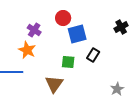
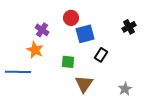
green square: (68, 62) -> (68, 62), moved
brown triangle: (54, 84) -> (84, 84), moved

